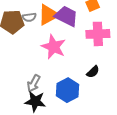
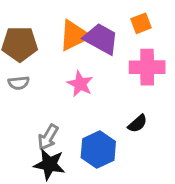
gray semicircle: (29, 17) -> (19, 83), moved
pink star: (54, 47) -> (80, 84), size x0.7

